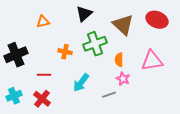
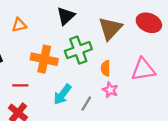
brown triangle: (123, 25) -> (110, 28), turned 30
orange cross: (65, 52) -> (44, 59), size x1.6
gray line: (109, 95) -> (86, 104), moved, turned -40

